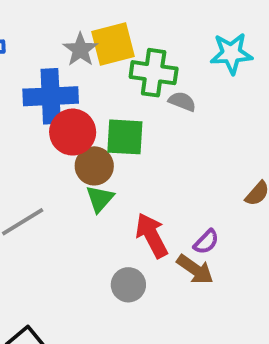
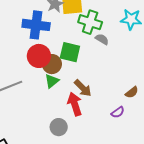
red circle: (73, 132) -> (39, 56), moved
purple semicircle: (206, 242) -> (118, 112), moved
brown arrow: (195, 269) -> (83, 88), moved

